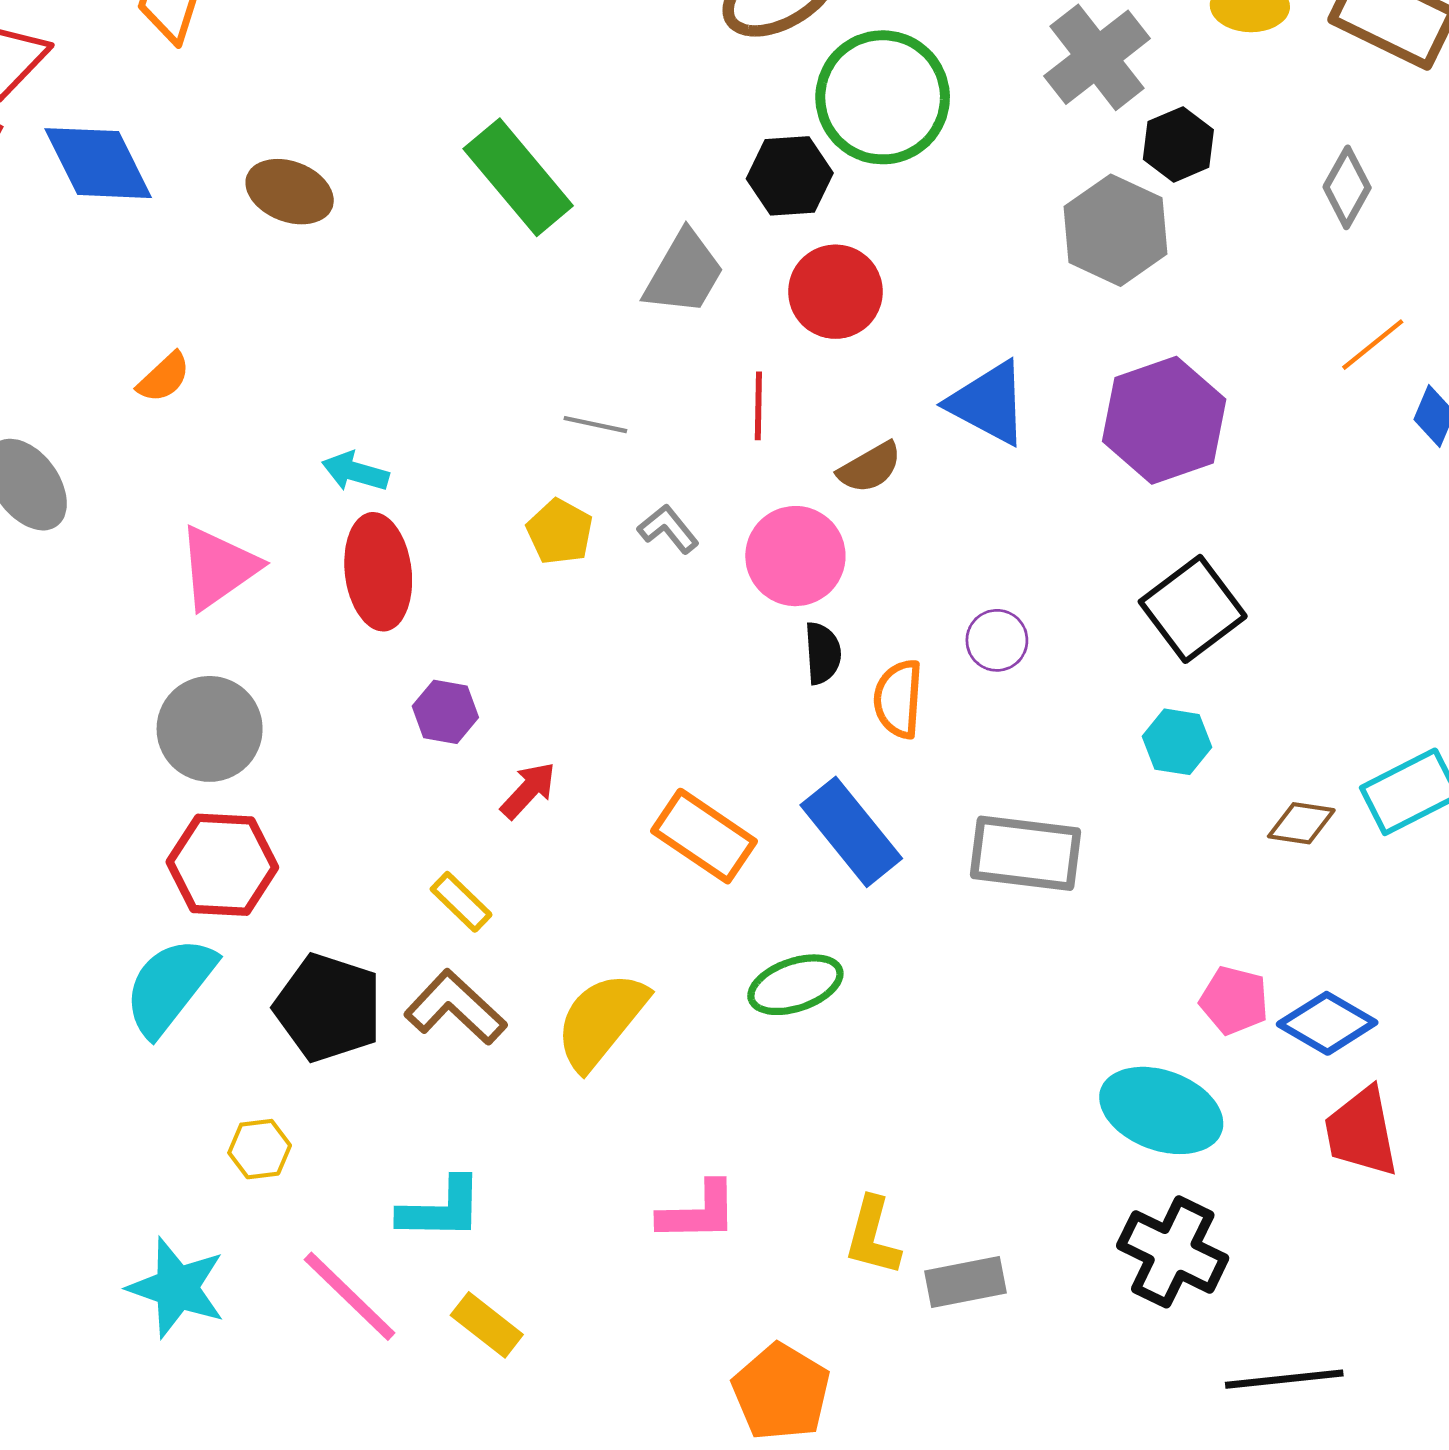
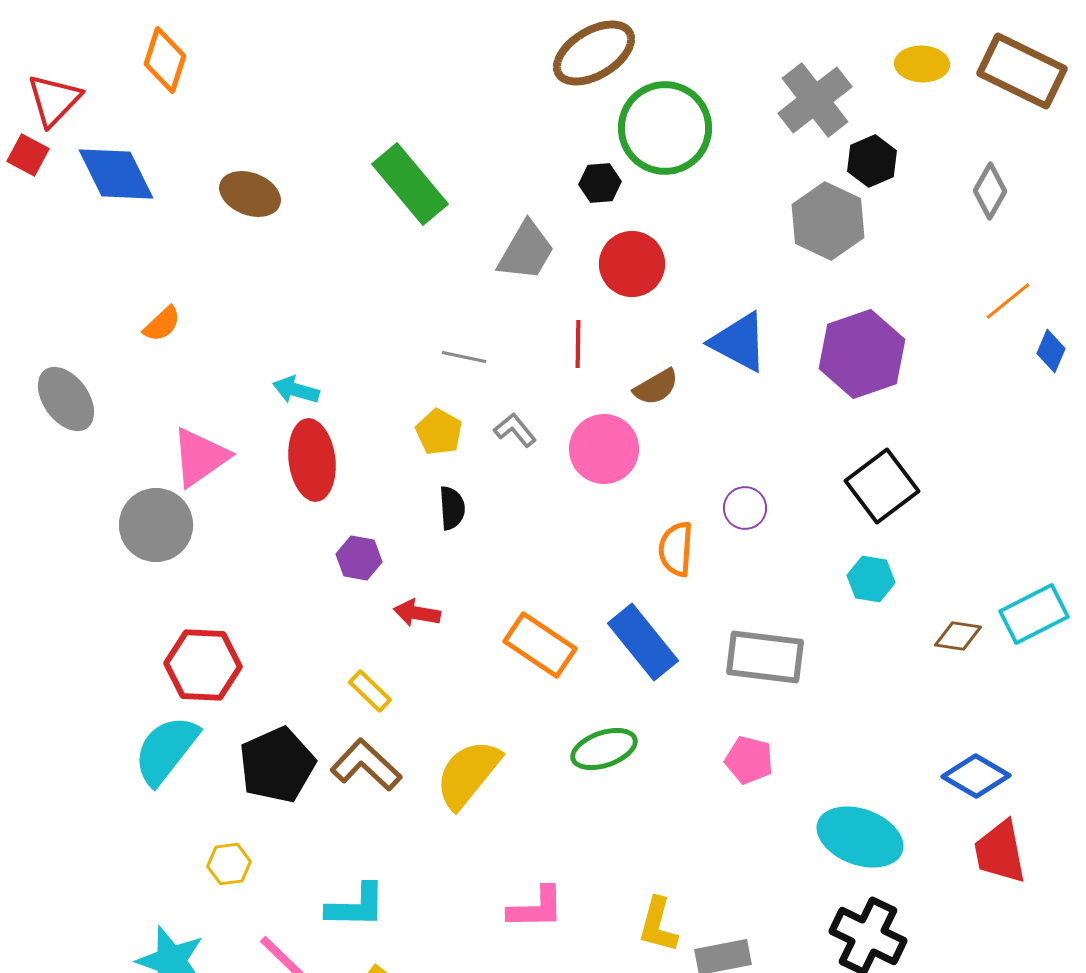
black hexagon: (790, 176) -> (600, 183), size x0.7
black semicircle: (823, 653) -> (452, 508), moved
gray circle: (210, 729) -> (156, 525), moved
red arrow: (528, 790) -> (417, 613), turned -123
pink pentagon: (1234, 1000) -> (749, 760), moved
black pentagon: (328, 1008) -> (277, 765), turned 30

